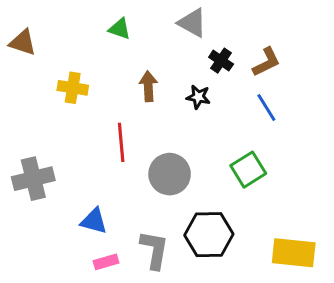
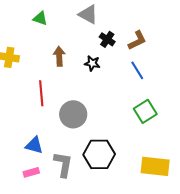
green square: (248, 170) -> (145, 111), moved
blue triangle: (94, 221) -> (34, 145), moved

